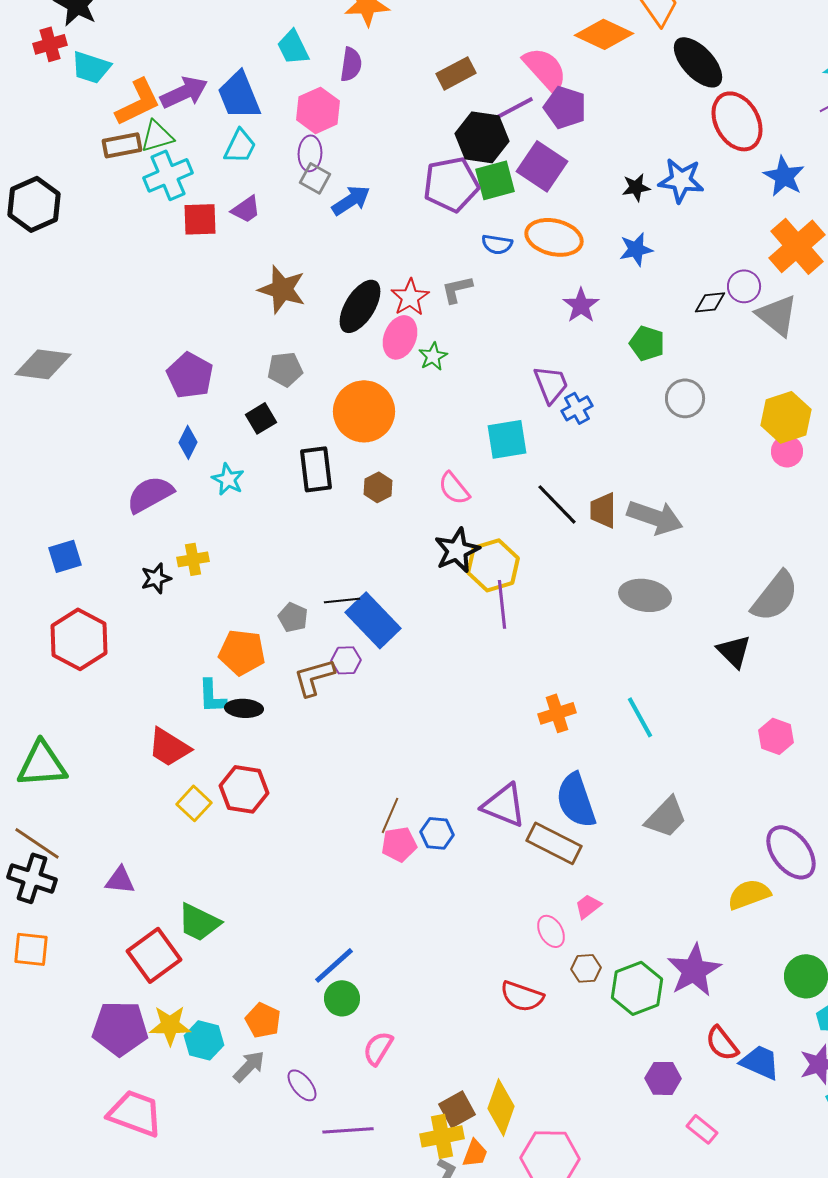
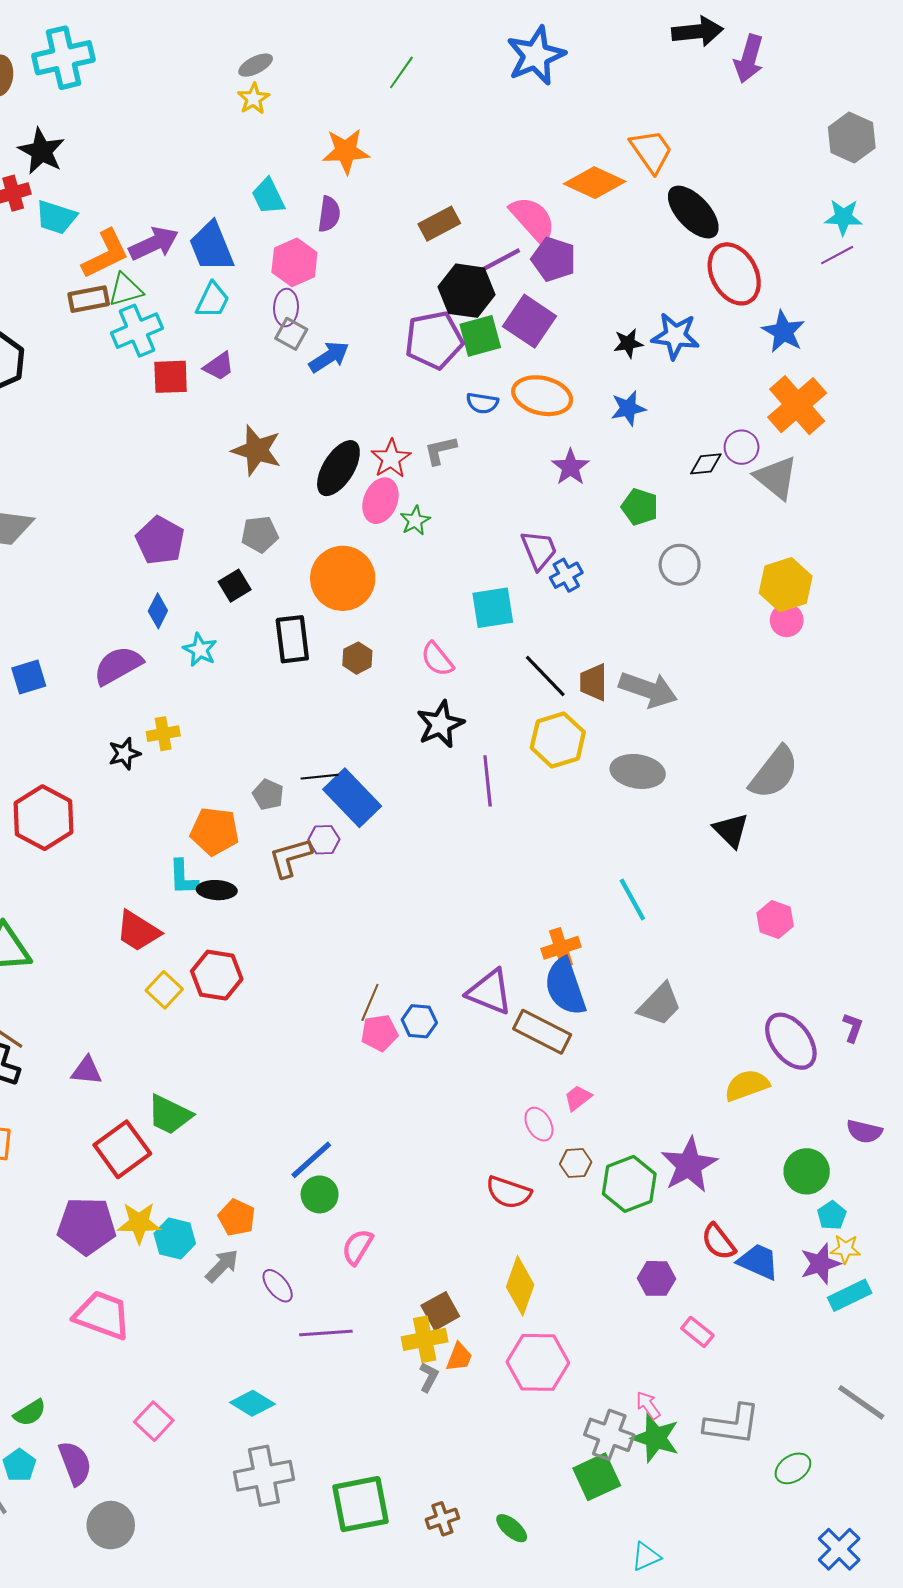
blue square: (65, 556) -> (29, 677), moved
yellow hexagon: (493, 565) -> (558, 740), moved
orange cross: (557, 713) -> (561, 948), moved
yellow diamond: (501, 1107) -> (520, 1286), moved

